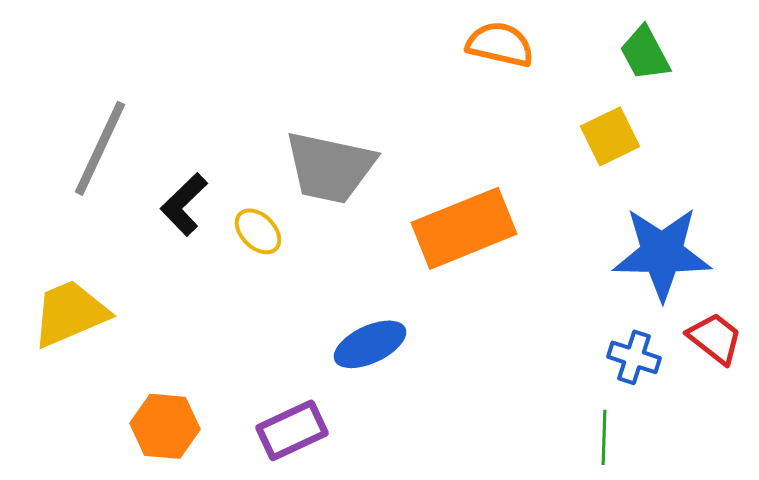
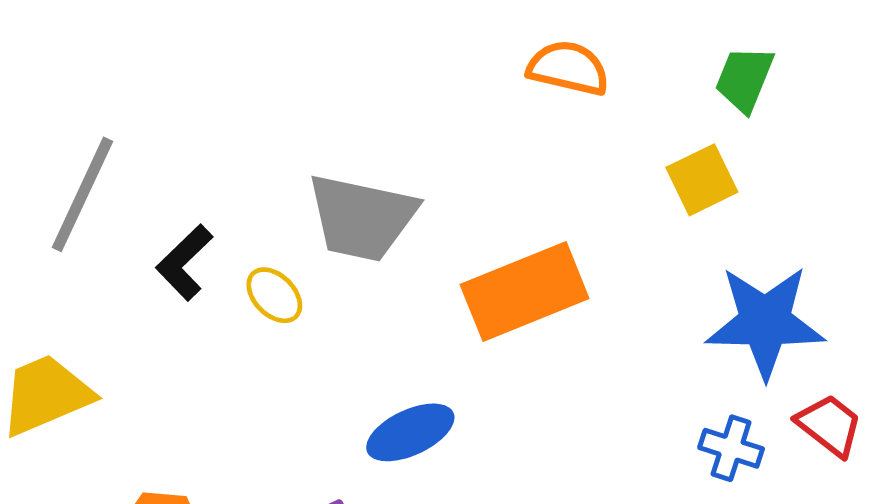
green trapezoid: (645, 53) -> (744, 79), turned 50

